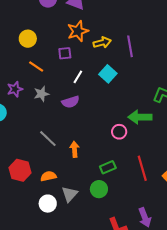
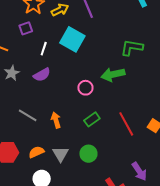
cyan square: (108, 74) -> (72, 39), size x1.4
pink circle: (119, 132) -> (85, 88), moved
green rectangle: (108, 167) -> (92, 119), moved
gray triangle: (70, 194) -> (60, 154), moved

